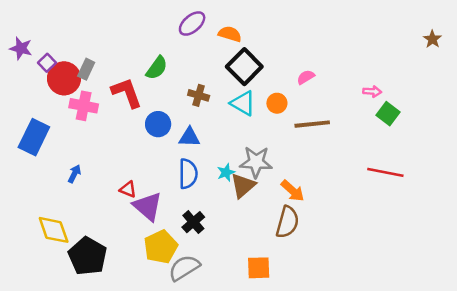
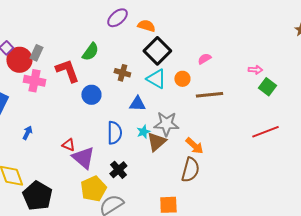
blue triangle: (189, 137) -> (137, 104), moved
red line: (385, 172) -> (265, 132), turned -32

